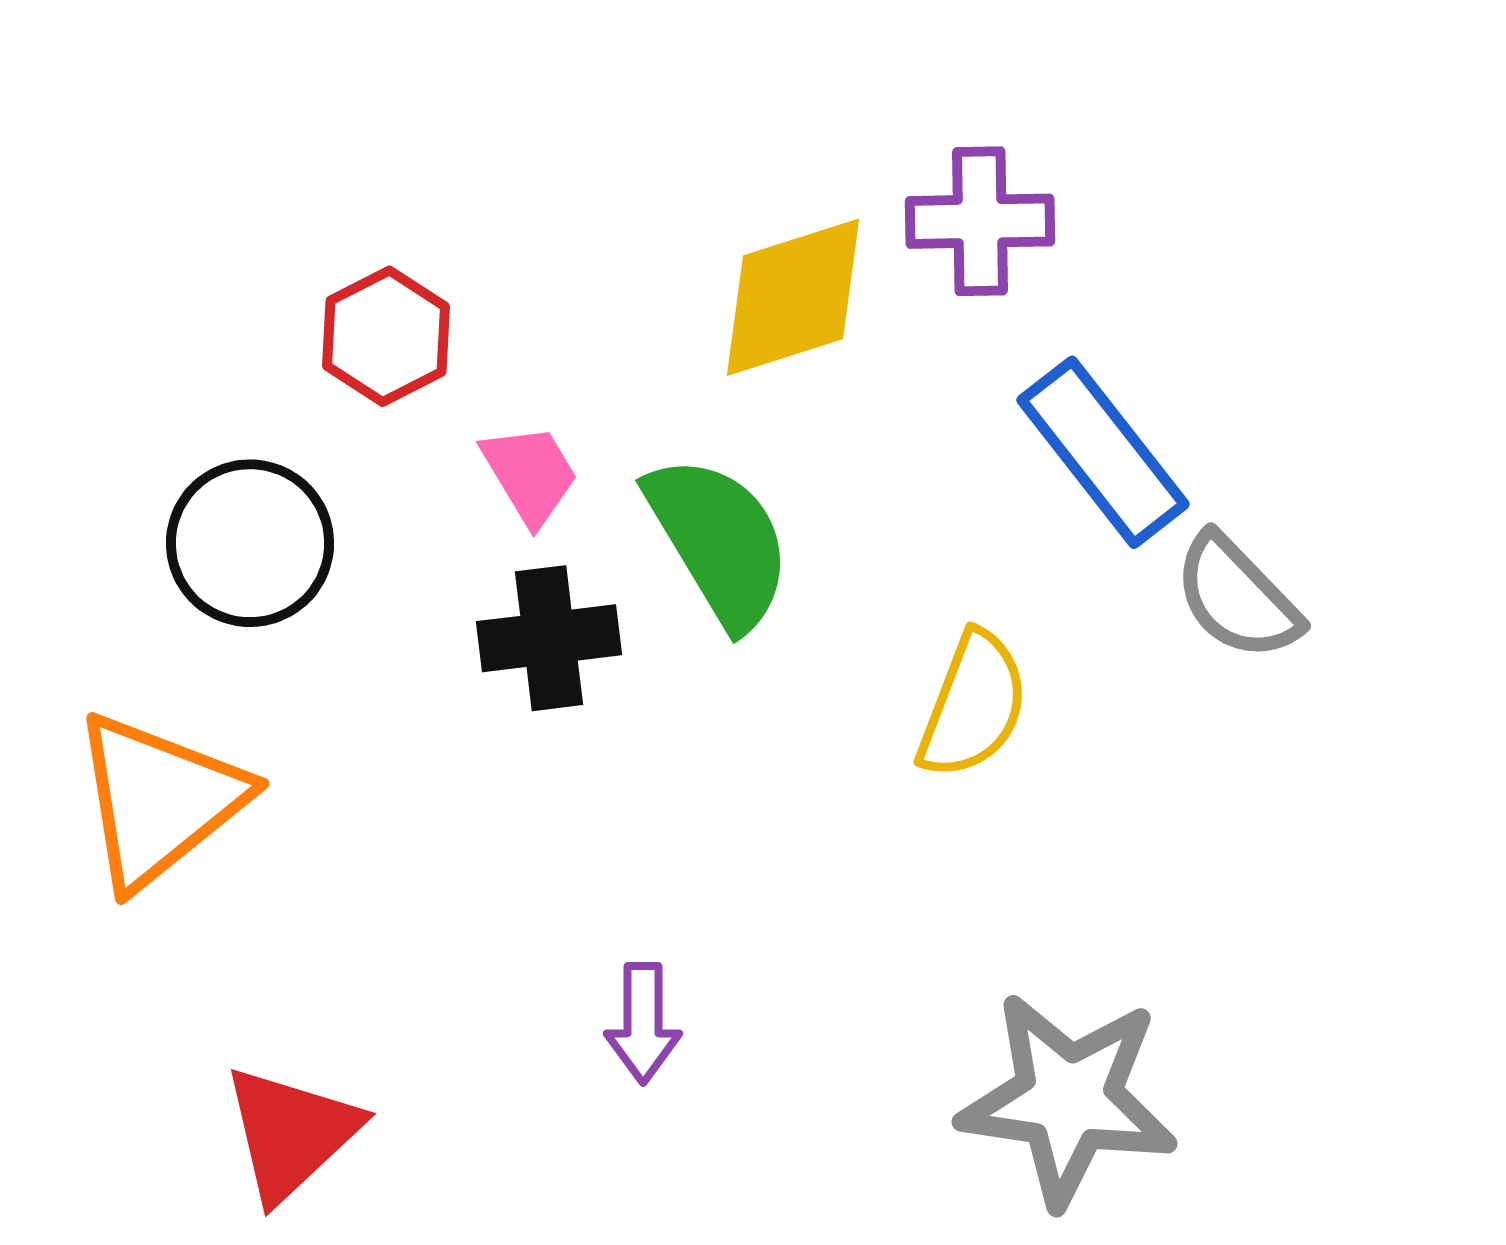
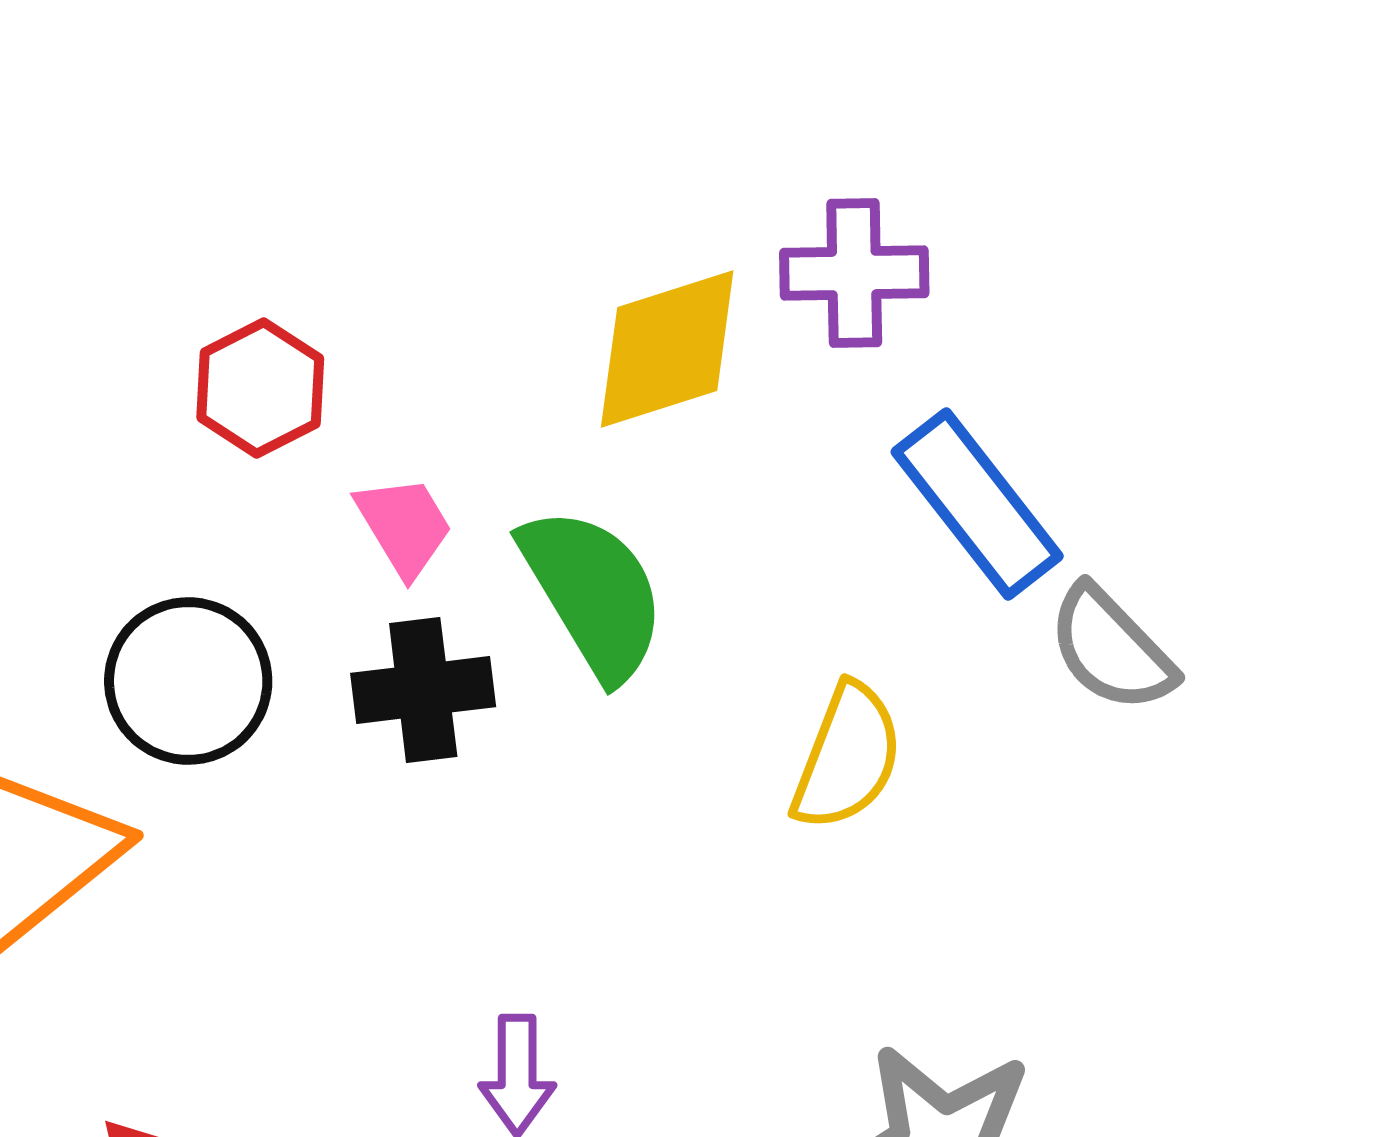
black circle: (250, 543) -> (188, 681), moved

